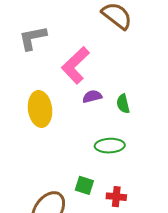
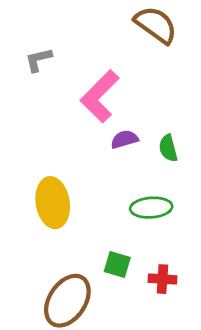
gray L-shape: (33, 38) -> (38, 60), size x0.7
yellow ellipse: (40, 109) -> (53, 203), moved

